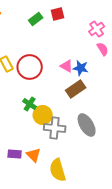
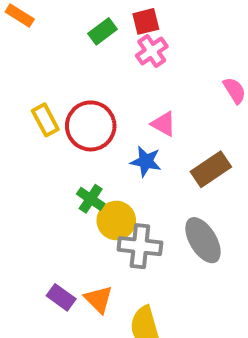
pink cross: (97, 29) -> (152, 51), moved
blue star: (81, 68) -> (146, 161), moved
brown rectangle: (76, 89) -> (211, 169), moved
purple rectangle: (15, 154) -> (61, 297), turned 32

